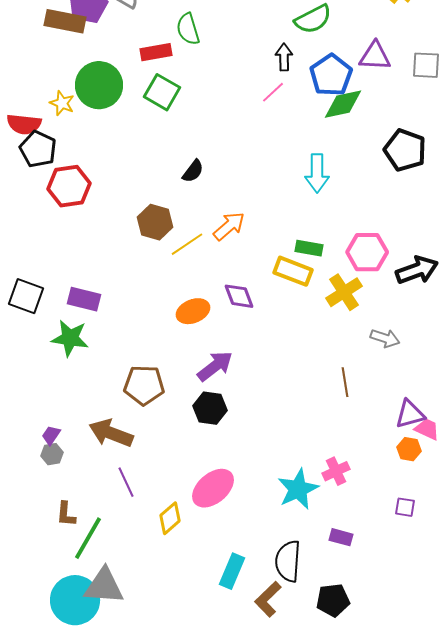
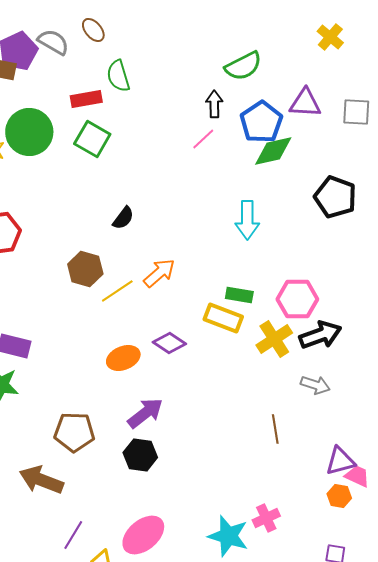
black arrow: (417, 270) -> (320, 335), moved
purple diamond: (239, 296) -> (169, 343), turned -36
purple line: (126, 482) -> (73, 535), moved, turned 56
cyan star: (298, 489) -> (228, 536), turned -30

